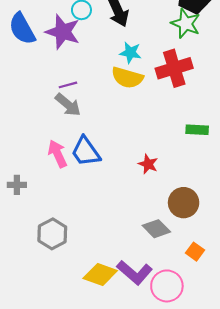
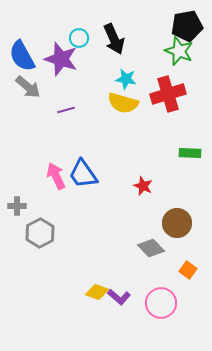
gray arrow: (68, 105) -> (28, 87), moved
gray hexagon: (52, 234) -> (40, 233), moved
purple L-shape: (135, 272) -> (119, 297), moved, size x0.7
yellow diamond: (100, 275) -> (97, 292), size x0.7

